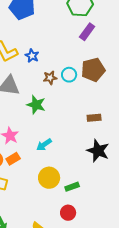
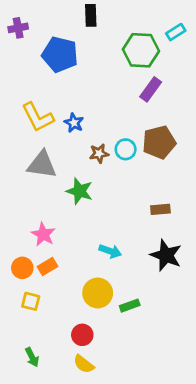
cyan arrow: (44, 145) -> (110, 251), moved, turned -126
red circle: (68, 213) -> (82, 335), moved

